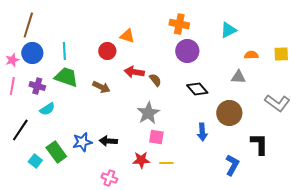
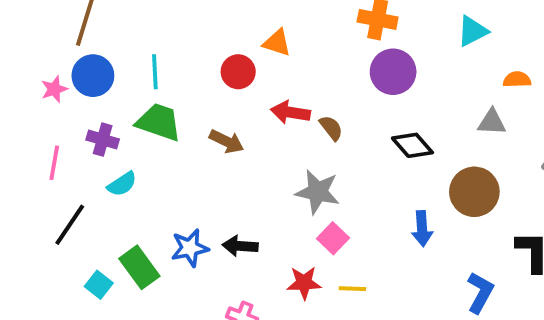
pink line: (12, 86) -> (54, 163), moved
gray star: (148, 113) -> (318, 192), turned -30
pink square: (156, 137) -> (333, 238), turned 35

